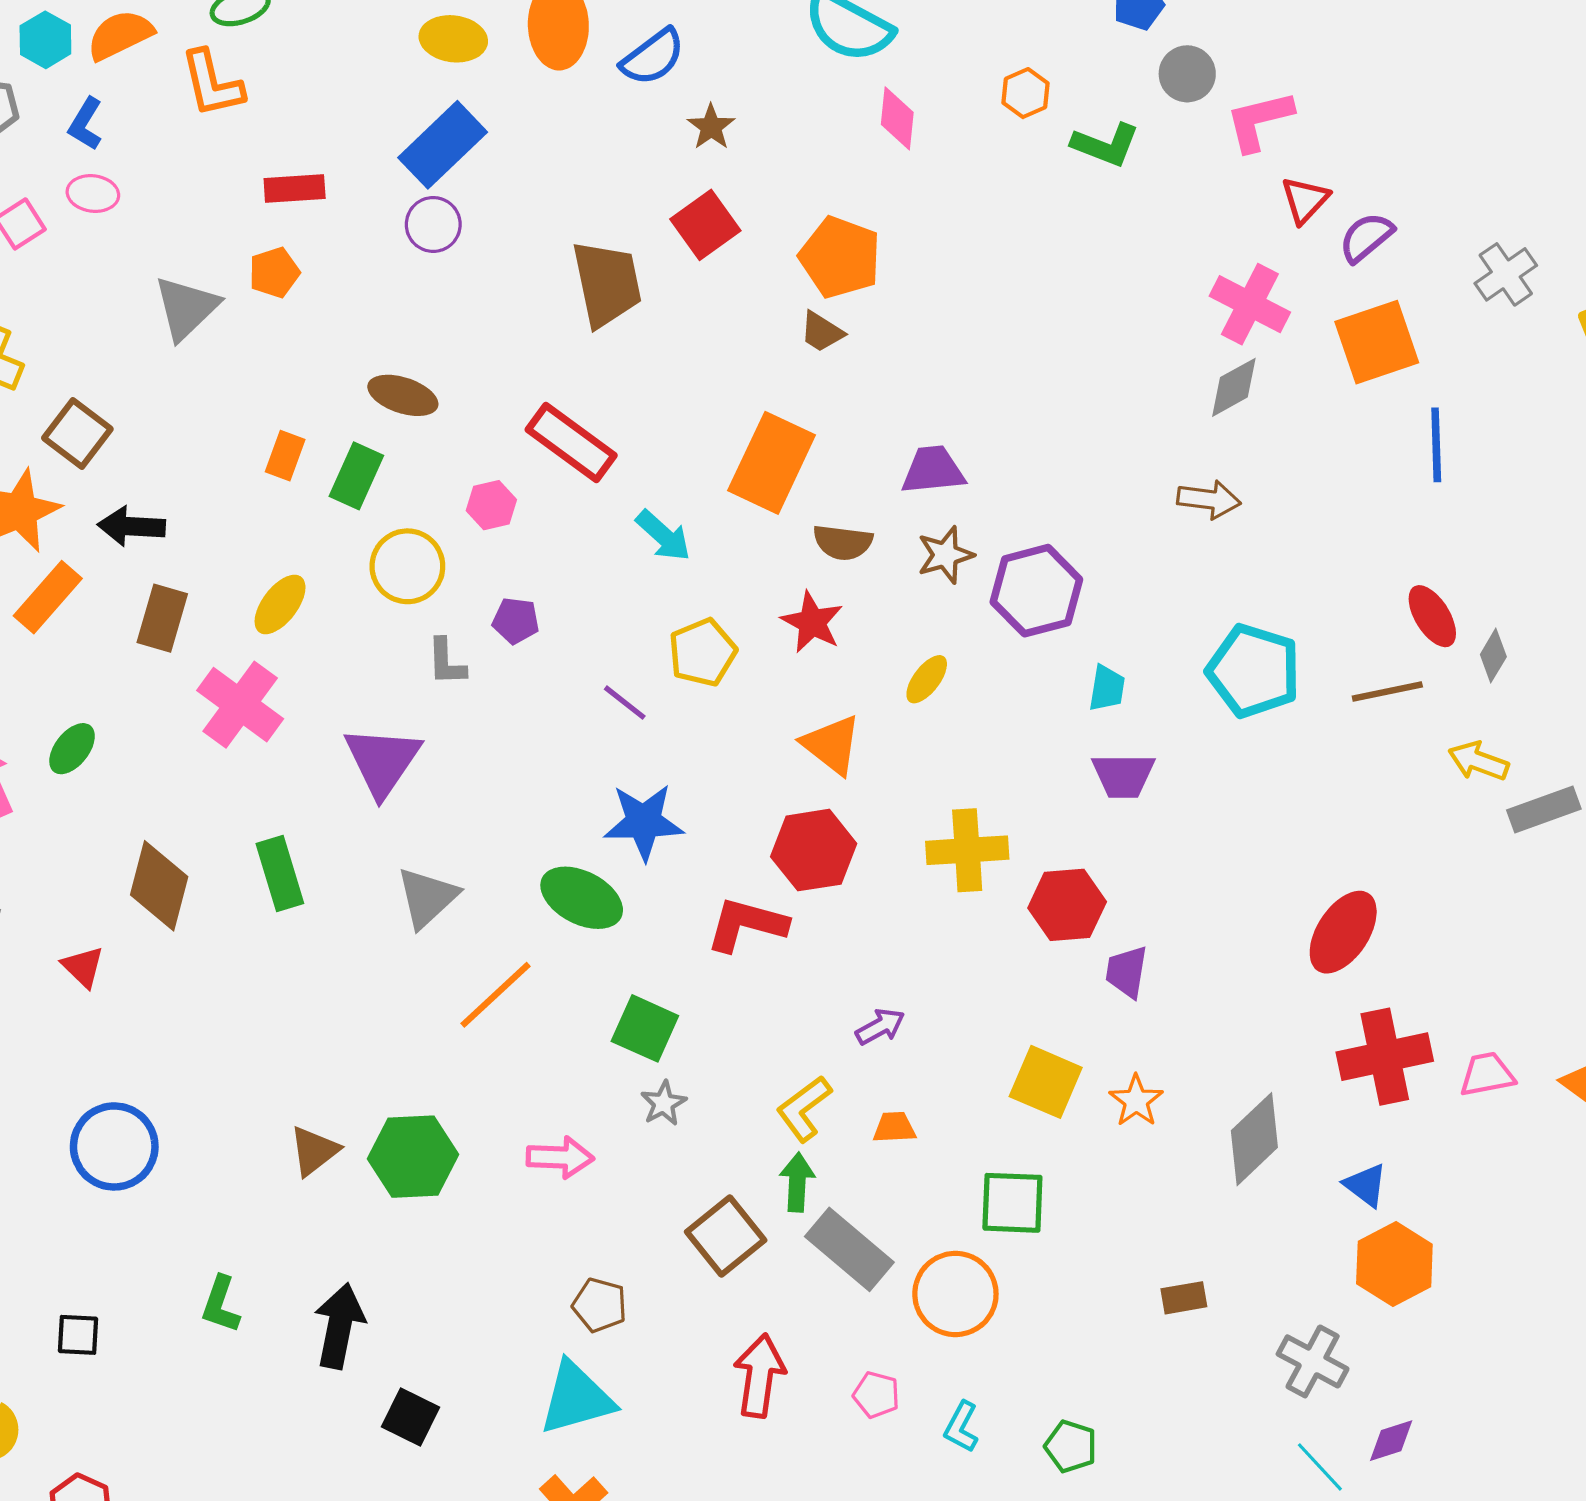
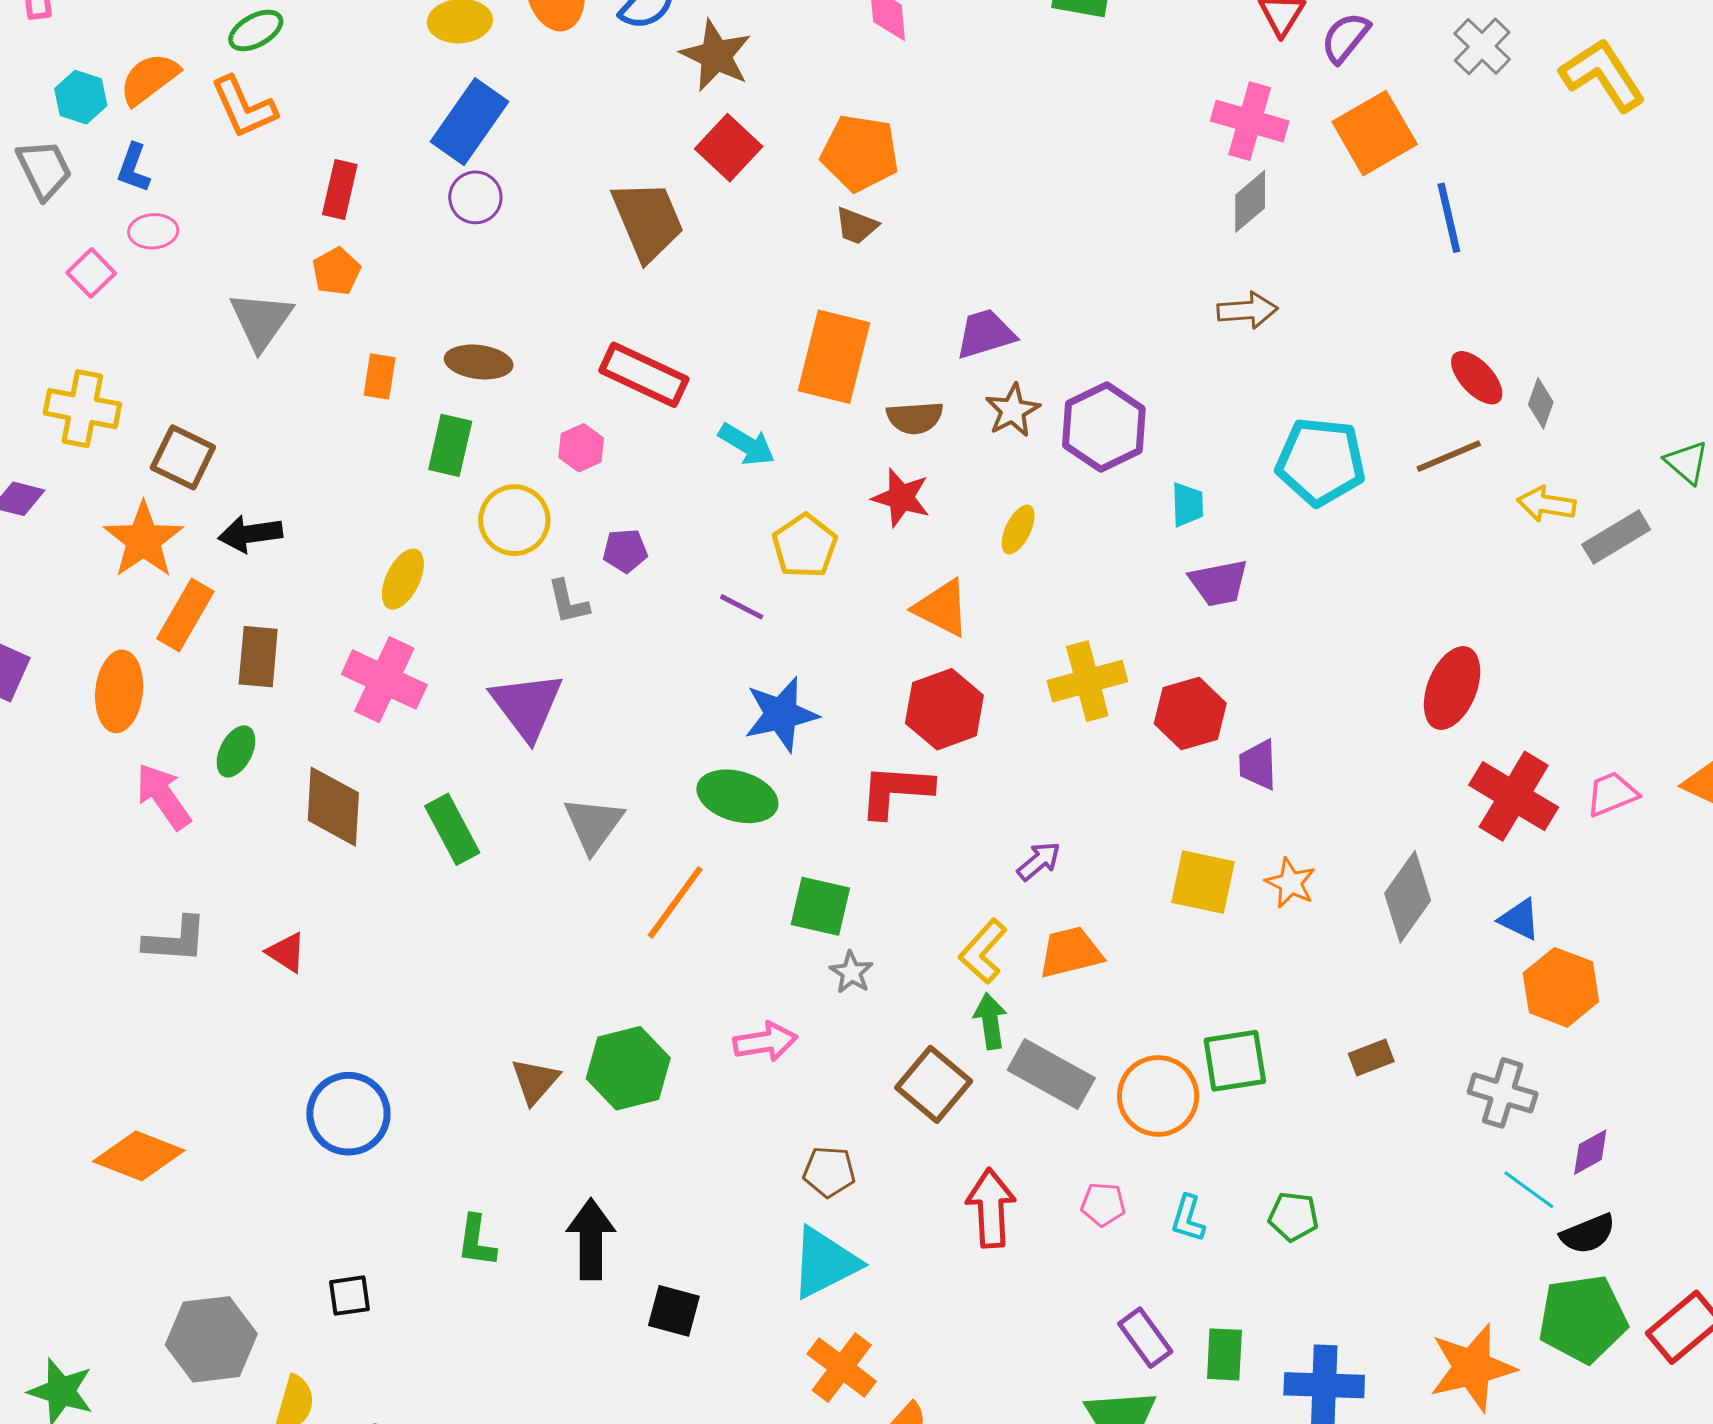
brown star: (711, 127) -> (716, 56), size x1.6
red rectangle: (295, 189) -> (340, 190), turned -62
orange rectangle: (285, 456) -> (380, 376), moved
brown rectangle: (162, 618) -> (258, 657), moved
brown diamond: (159, 886) -> (333, 807), moved
red cross: (1385, 1057) -> (1514, 796), turned -36
orange trapezoid: (894, 1127) -> (1071, 952), size x1.6
green square: (1012, 1203) -> (1235, 1061), moved

